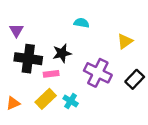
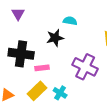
purple triangle: (16, 30) -> (18, 14), moved
black star: (62, 53) -> (55, 38), moved

